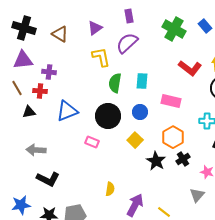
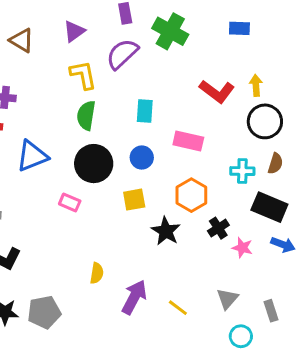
blue rectangle: (205, 26) -> (239, 28), turned -48
green cross: (174, 29) -> (170, 31), moved
green semicircle: (115, 83) -> (86, 115), moved
yellow square: (135, 140) -> (134, 200), turned 35
black cross: (183, 159) -> (218, 228), moved
gray triangle: (197, 195) -> (227, 299), moved

